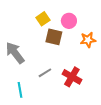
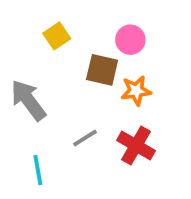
yellow square: (43, 19) -> (57, 36), moved
orange star: (88, 40) -> (136, 91), moved

